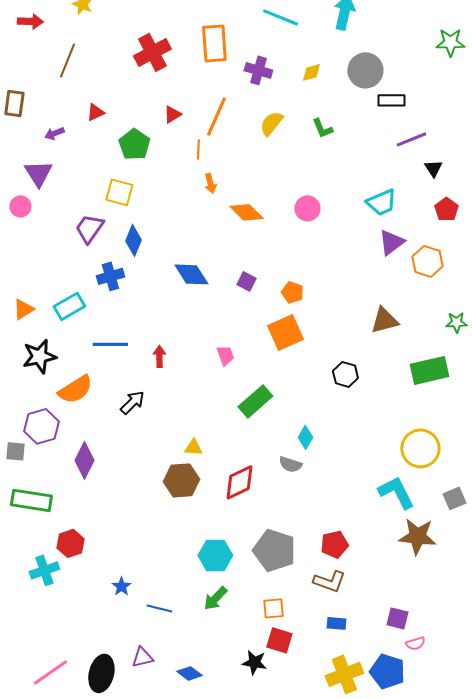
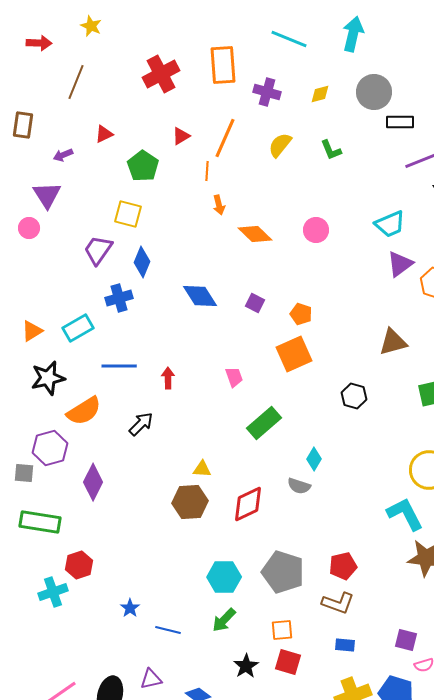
black star: (254, 662) -> (246, 666), moved, turned 30

